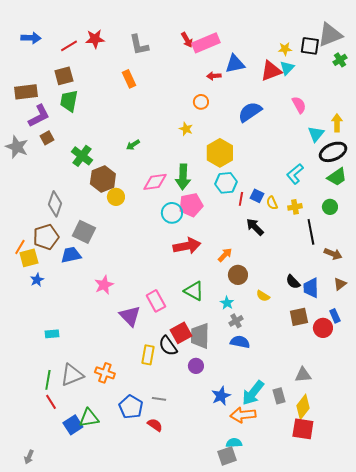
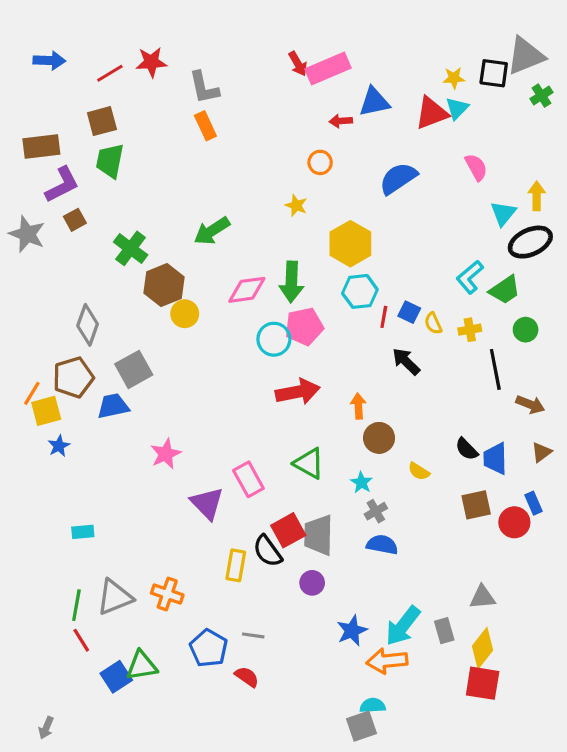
gray L-shape: (139, 45) -> (204, 88), moved
green arrow: (133, 145) -> (212, 231), size x1.6
green trapezoid: (337, 177) -> (505, 290), moved
gray square: (84, 232) -> (134, 369), turned 35
orange arrow: (225, 255) -> (358, 406), turned -49

